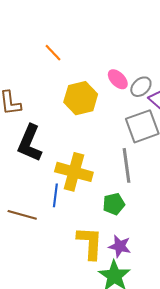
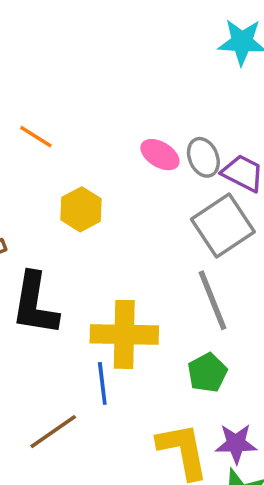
gray ellipse: (141, 87) -> (203, 157), turned -55
yellow hexagon: (81, 98) -> (81, 209), moved, size x0.7
brown line: (22, 215) -> (53, 432), turned -36

